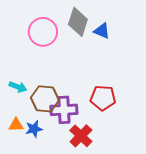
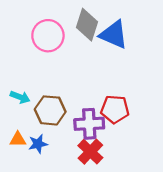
blue triangle: (102, 31) -> (114, 35), size x1.6
purple cross: (64, 110) -> (89, 124), moved

